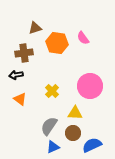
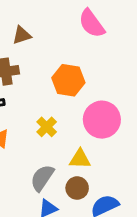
pink semicircle: (83, 38) -> (92, 23), moved, size x1.5
orange hexagon: (57, 43) -> (68, 80), moved

